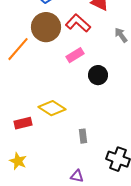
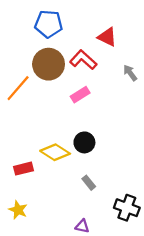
black circle: (98, 75) -> (84, 142), moved
gray rectangle: (83, 136) -> (89, 183), turned -32

